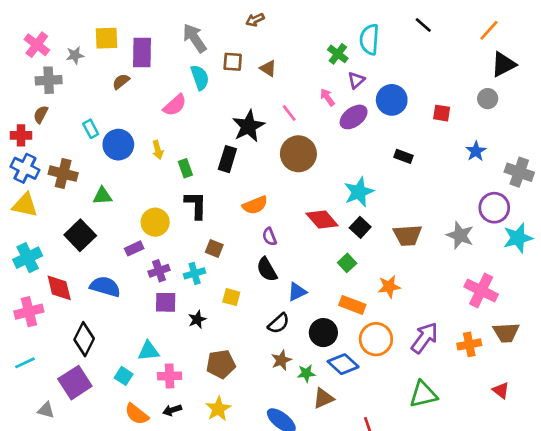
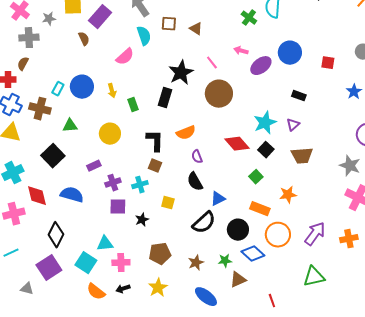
purple rectangle: (142, 53) -> (100, 17), turned 40
purple triangle: (356, 80) -> (293, 125), moved
brown semicircle: (121, 81) -> (84, 39), turned 104
pink arrow: (327, 97) -> (241, 51), turned -40
cyan rectangle: (91, 129) -> (58, 89), moved, turned 56
black L-shape: (196, 205) -> (155, 141), moved
yellow circle: (155, 222) -> (110, 134), moved
gray star: (460, 235) -> (350, 166), moved
black semicircle: (279, 323) -> (204, 223), size x1.4
brown star: (281, 360) -> (196, 263), moved
cyan square: (124, 376) -> (86, 263), size x1.5

